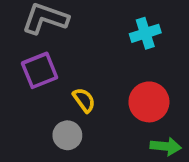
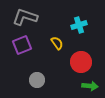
yellow semicircle: (84, 100) -> (57, 43), moved

